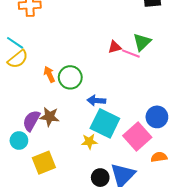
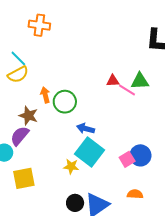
green triangle: (142, 42) -> (140, 81), turned 30
brown star: (50, 117) -> (28, 116), moved
pink square: (137, 137) -> (127, 159), moved, size x0.6

